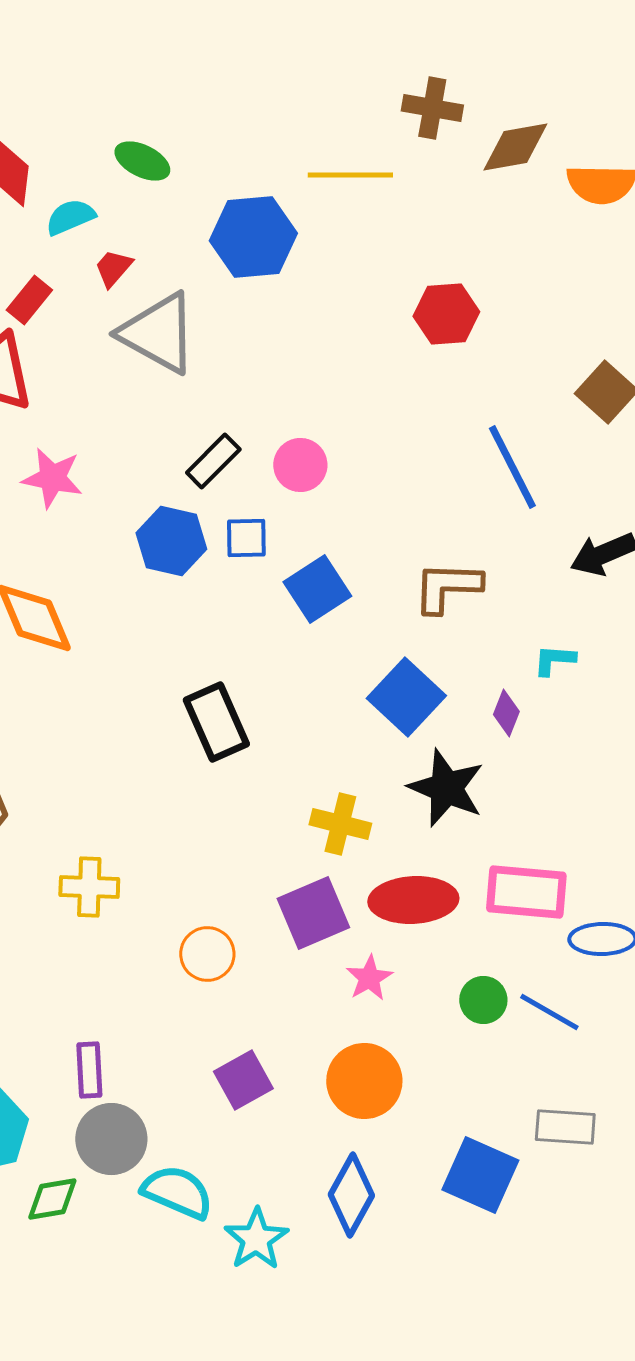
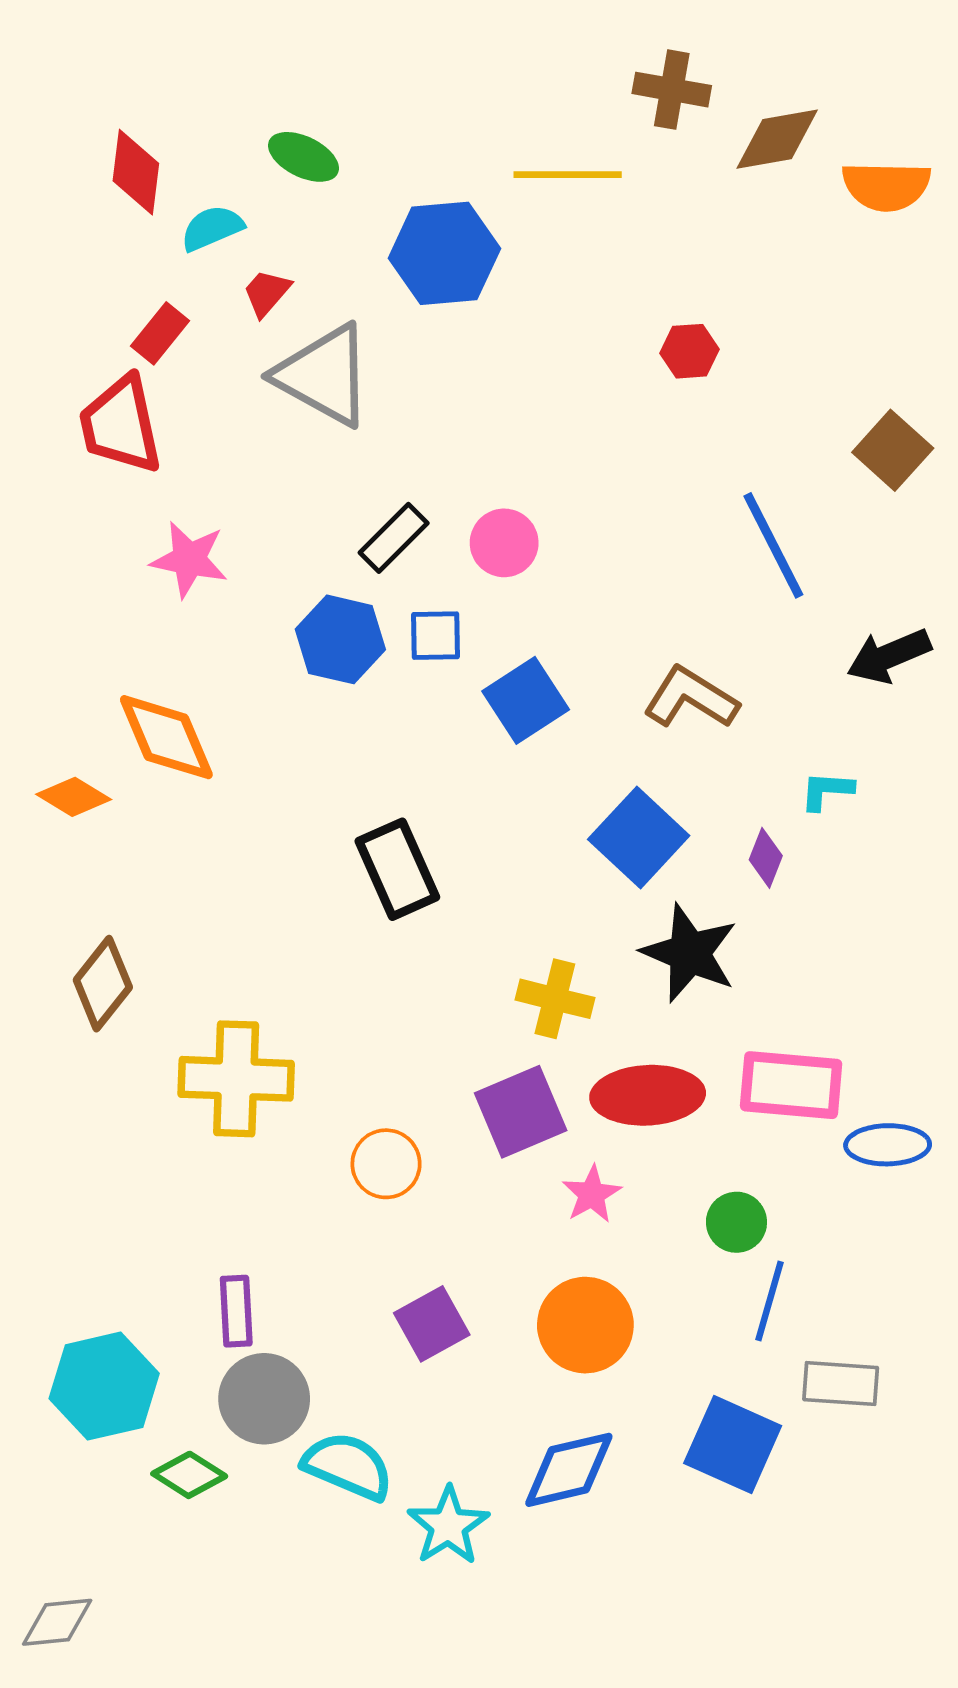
red hexagon: (446, 314) -> (690, 351), size x0.7
brown L-shape: (447, 587) -> (691, 698), turned 30
yellow cross: (89, 887) -> (236, 1079), size x1.5
blue line: (549, 1012) -> (770, 1301), moved, turned 76
blue diamond: (351, 1195) -> (569, 1470), turned 48
green diamond: (52, 1199) -> (189, 1475), turned 42

